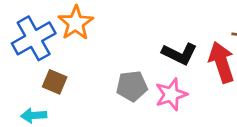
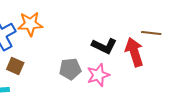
orange star: (76, 23) -> (30, 24), turned 30

